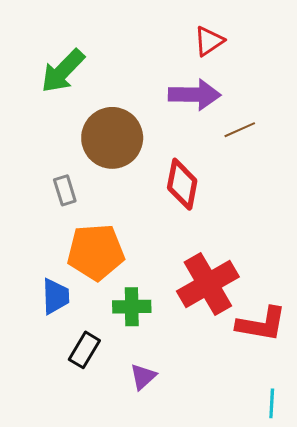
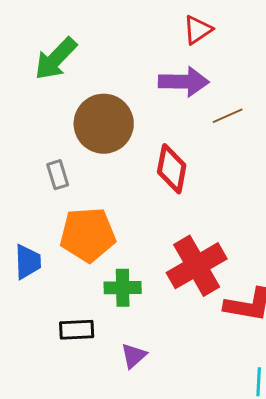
blue trapezoid: (56, 296) -> (28, 262), moved
black rectangle: (84, 350) -> (77, 330), turned 56

